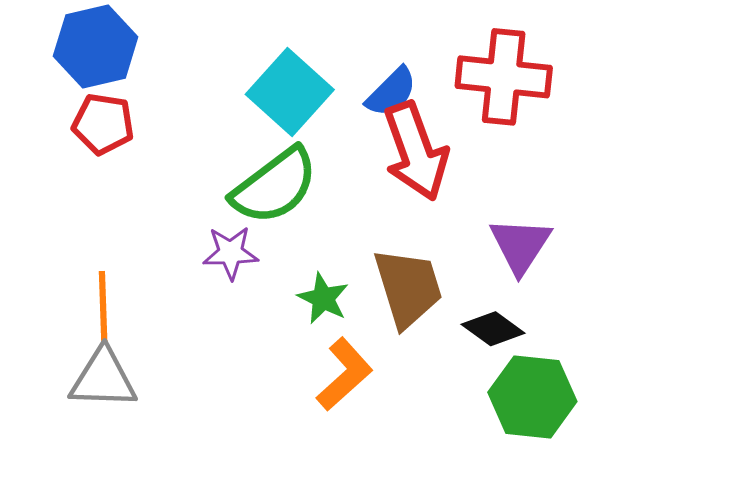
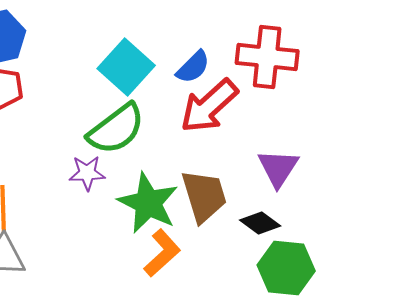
red arrow: (416, 151) -> (209, 106), turned 68
green star: (323, 298) -> (148, 203), size x1.8

